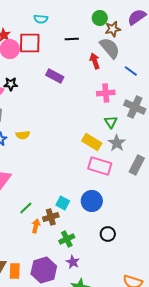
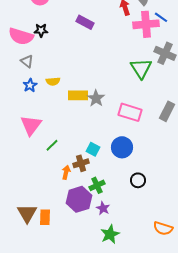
pink cross: (106, 93) -> (146, 24), moved, size x1.4
green triangle: (111, 122) -> (141, 68), size x1.6
yellow rectangle: (92, 142) -> (78, 95), moved, turned -30
gray star: (117, 143) -> (96, 98), moved
green line: (26, 208) -> (52, 145), moved
purple hexagon: (44, 270) -> (79, 199), moved

